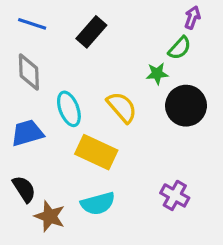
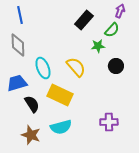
blue line: (32, 24) -> (20, 15), turned 60
black rectangle: (91, 32) -> (84, 20), moved
black circle: (186, 106) -> (116, 66), size x0.6
black semicircle: (24, 189) -> (32, 104), moved
purple cross: (175, 195) -> (109, 122), turned -30

